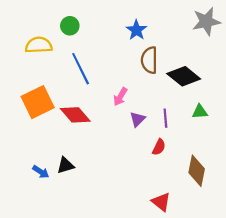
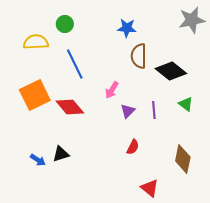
blue star: (136, 30) -> (127, 28), turned -30
green triangle: (200, 112) -> (186, 104), turned 42
red semicircle: (159, 147) -> (133, 147), moved

